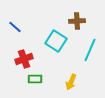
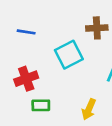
blue line: (15, 27) -> (26, 32), moved, turned -32
cyan square: (56, 41) -> (69, 55), turned 30

